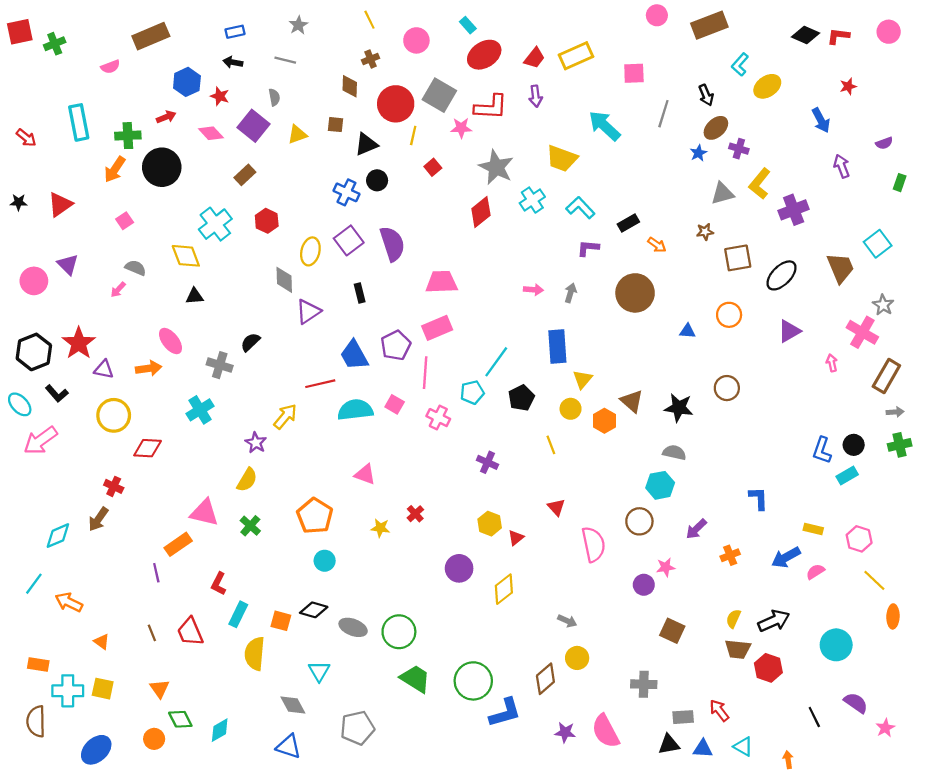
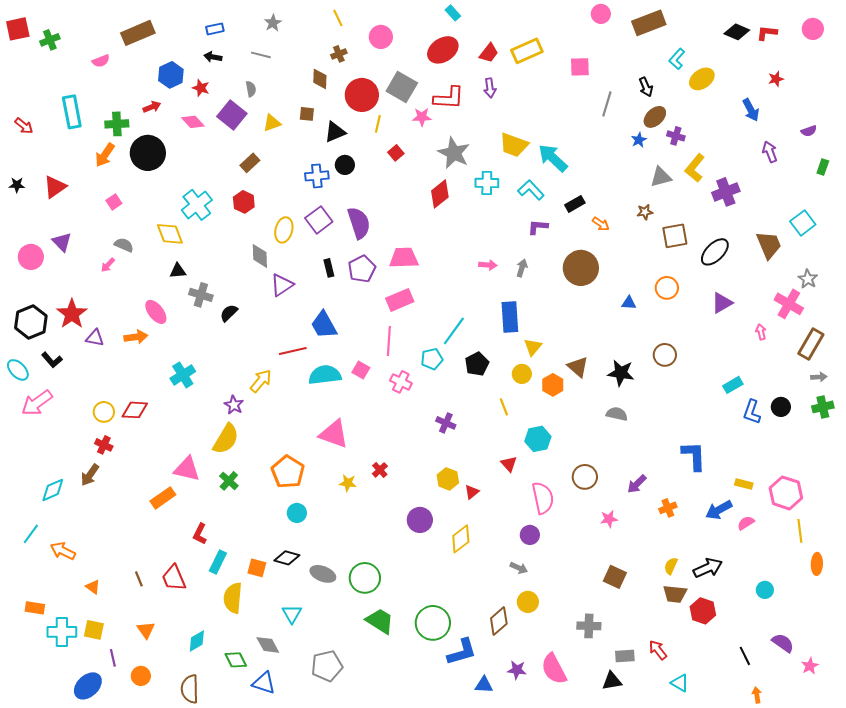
cyan rectangle: (468, 25) -> (453, 13), moved
cyan arrow: (604, 126) -> (553, 158), moved
brown rectangle: (245, 175) -> (250, 163), moved
blue cross: (346, 192) -> (317, 176), turned -30
cyan cross: (532, 200) -> (487, 183), turned 35
purple pentagon: (396, 345) -> (362, 269), moved
gray cross: (220, 365) -> (201, 295), moved
yellow circle: (114, 415) -> (104, 412), moved, size x0.7
pink triangle: (365, 474) -> (334, 434), size x1.5
cyan rectangle: (847, 475) -> (733, 385), moved
yellow semicircle: (247, 480) -> (226, 439), size x1.4
cyan hexagon: (660, 485) -> (538, 439), moved
blue L-shape: (759, 498) -> (694, 456), size x1.4
pink hexagon: (859, 539) -> (786, 493), size x1.4
purple line: (156, 573) -> (113, 658), moved
yellow line: (874, 580) -> (800, 531), turned 40
purple circle: (644, 585) -> (530, 535), moved
cyan circle: (836, 645) -> (765, 590), size x0.6
green diamond: (180, 719) -> (236, 660), moved
brown semicircle: (36, 721) -> (190, 689), moved
cyan diamond: (220, 730) -> (197, 641), moved
blue triangle: (703, 749) -> (484, 685), moved
orange arrow: (788, 760) -> (757, 695), moved

